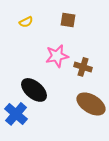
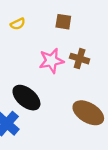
brown cross: (83, 67) -> (80, 59), moved

